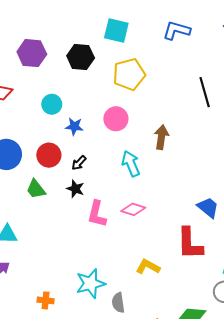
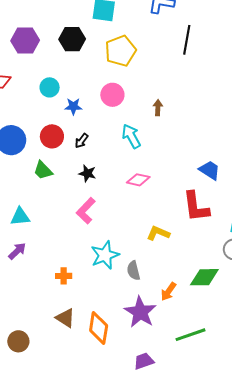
black line: (205, 92) -> (187, 40), moved, turned 32
brown arrow: (161, 137) -> (158, 108), size x0.7
black star: (75, 189) -> (87, 173), moved
pink L-shape: (97, 214) -> (86, 211), moved, turned 36

